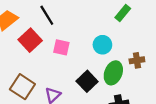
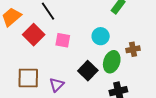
brown square: (22, 87) -> (28, 78), turned -30

